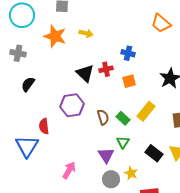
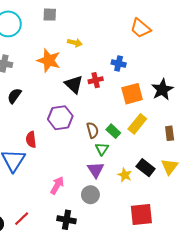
orange trapezoid: (161, 23) -> (140, 28), moved
orange star: (55, 36) -> (49, 60), moved
orange square: (129, 81) -> (132, 94), moved, size x1.5
green triangle: (123, 142) -> (102, 149), moved
yellow star: (131, 173) -> (125, 175), moved
gray circle: (111, 179) -> (90, 195), moved

